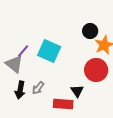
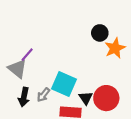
cyan square: (49, 51) -> (64, 84), moved
red circle: (96, 70) -> (106, 98), moved

